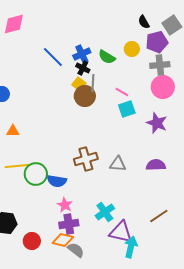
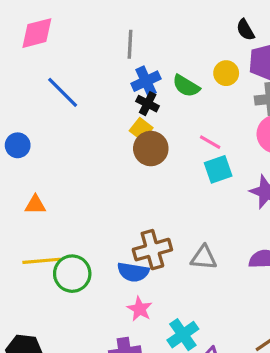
blue line: (53, 57) -> (63, 92), moved
gray line: (93, 83) -> (130, 44), moved
blue semicircle: (57, 181) -> (133, 272), moved
pink star: (65, 205) -> (140, 309), moved

